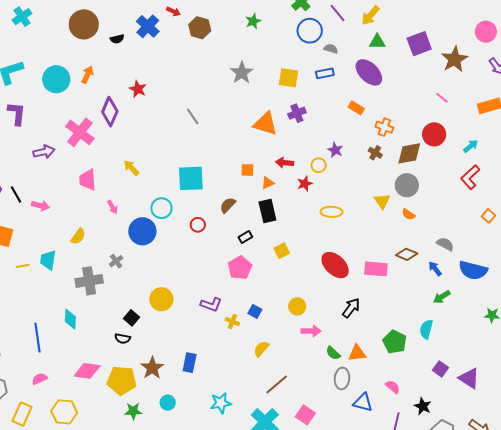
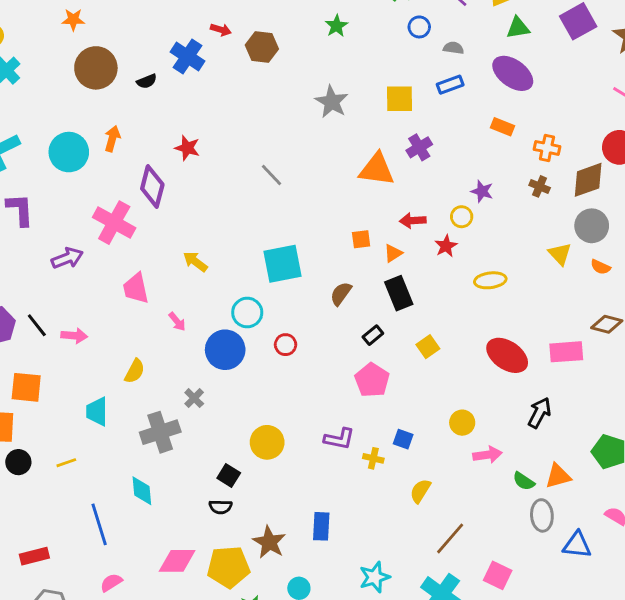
blue circle: (310, 31) -> (419, 27), size x0.6
red circle: (198, 225) -> (286, 345), moved
yellow line: (23, 266) -> (66, 463), moved

